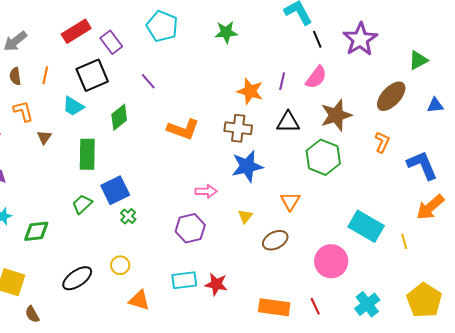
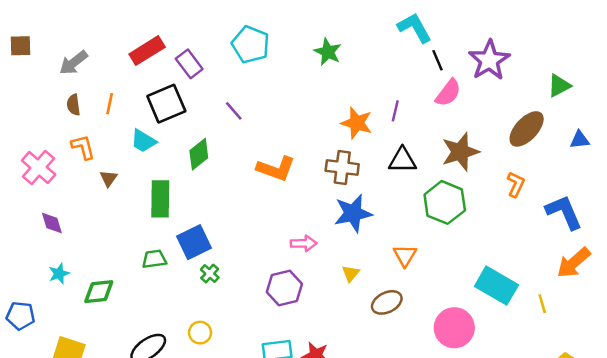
green star: (226, 32) -> (328, 52), turned 30
pink semicircle: (316, 77) -> (448, 93), moved
green trapezoid: (82, 204) -> (154, 259), turned 35

